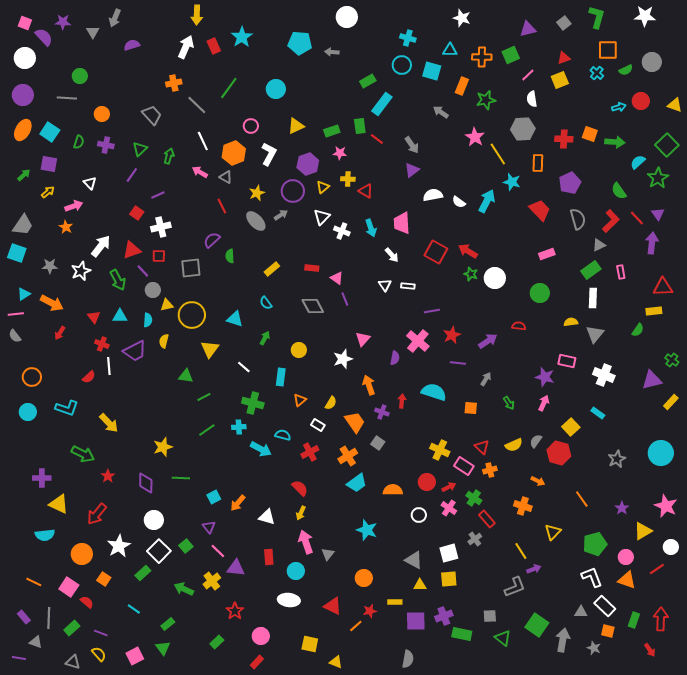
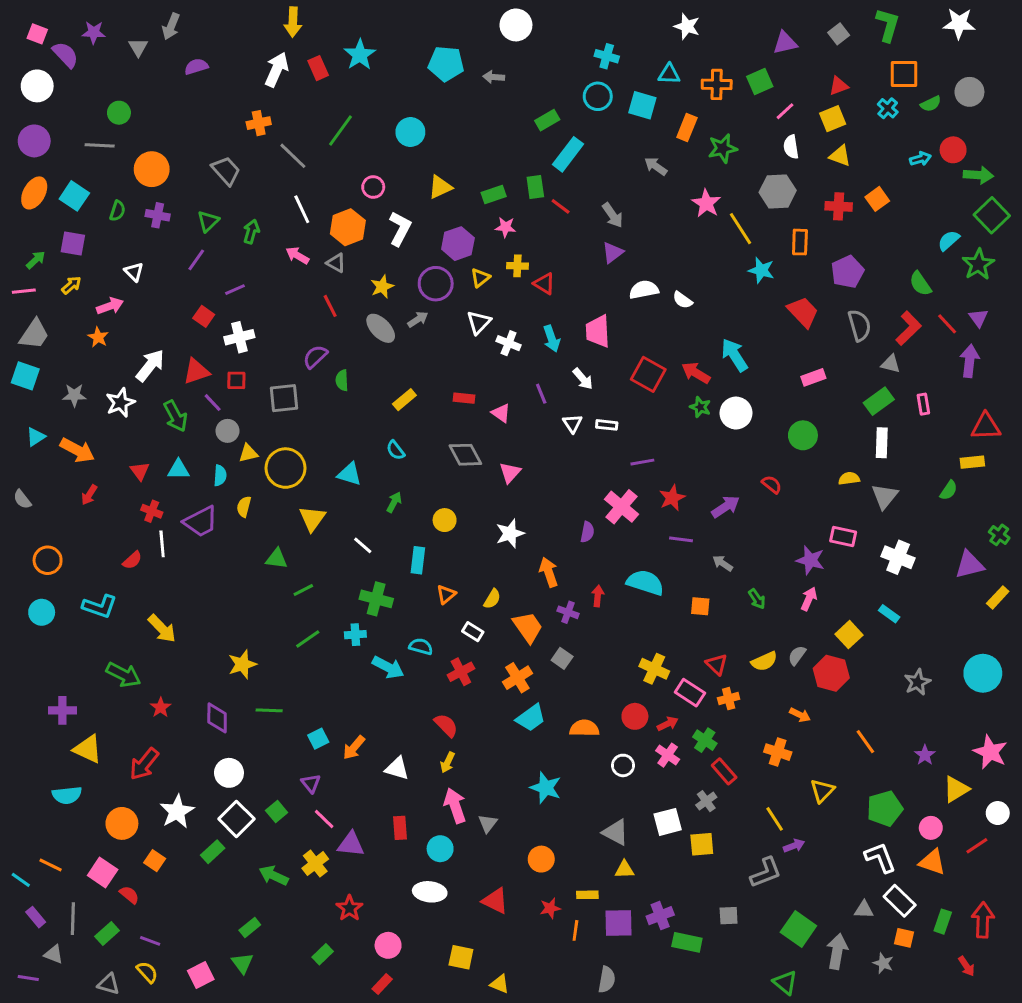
yellow triangle: (675, 105) -> (840, 156), moved
orange circle: (102, 114) -> (152, 169), size x1.5
orange square: (590, 134) -> (877, 199), turned 35
green arrow: (615, 142) -> (978, 175), moved
cyan arrow: (487, 201) -> (735, 355), moved, turned -60
gray triangle: (599, 245) -> (891, 364), turned 40
purple line: (345, 299) -> (541, 394), moved
pink line: (16, 314) -> (24, 291), moved
red semicircle: (519, 326) -> (772, 484), turned 32
pink triangle: (363, 339) -> (510, 473), moved
gray arrow: (486, 379) -> (723, 563), turned -88
yellow square: (449, 579) -> (702, 844), moved
cyan line: (134, 609) -> (21, 880), moved
orange line: (356, 626) -> (575, 930), moved, turned -40
green triangle: (503, 638) -> (785, 983), moved

